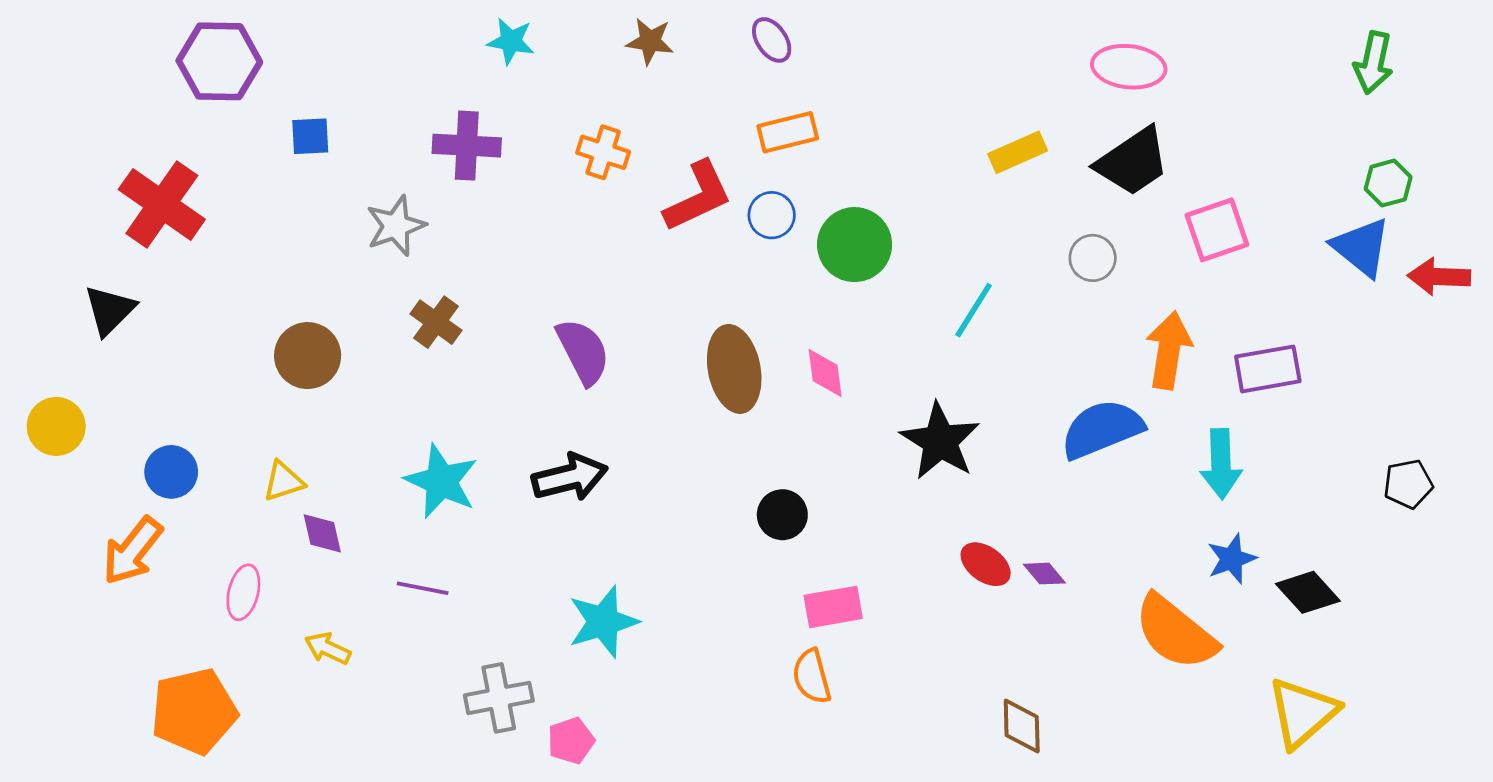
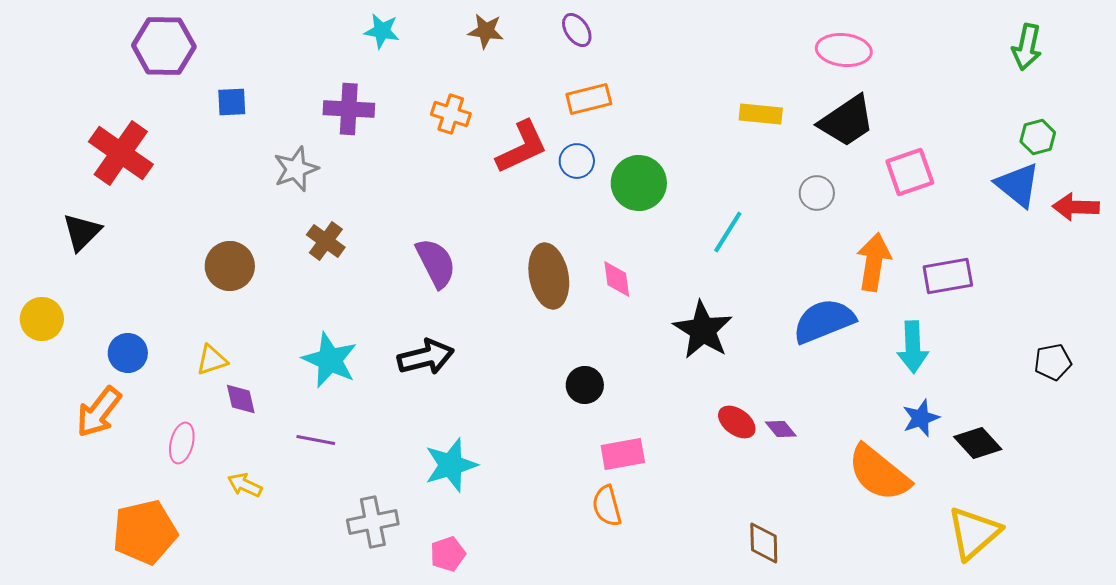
yellow rectangle: (1018, 152) -> (761, 114), turned 30
pink pentagon: (571, 741) -> (448, 554), moved

